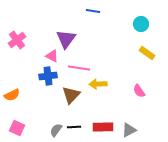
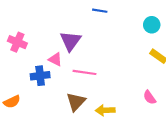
pink cross: (17, 40) -> (17, 42), turned -30
blue cross: (48, 76) -> (40, 76), moved
yellow arrow: (98, 84) -> (105, 110), moved

